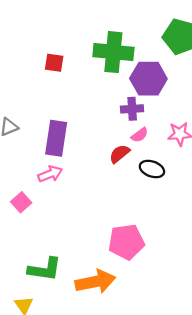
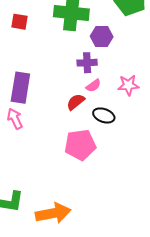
purple hexagon: (148, 79) -> (102, 36), size x0.7
pink arrow: (50, 174) -> (15, 119), turned -95
pink pentagon: (126, 242) -> (80, 145), moved

